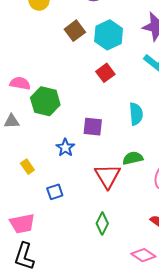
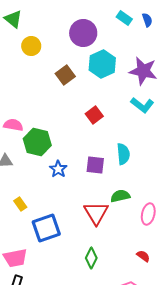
cyan hexagon: (109, 35) -> (102, 64), moved
purple square: (93, 127) -> (95, 165), moved
blue star: (65, 148) -> (58, 169), moved
blue square: (55, 192) -> (46, 228), size x1.8

